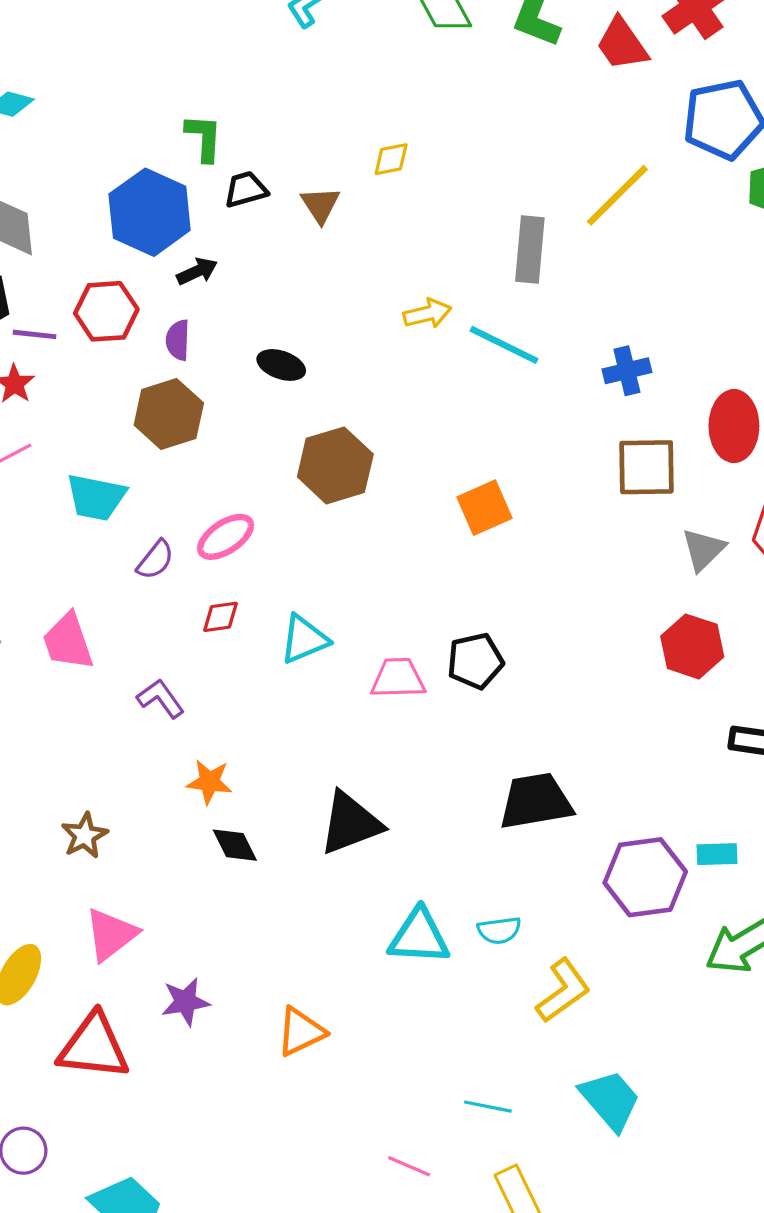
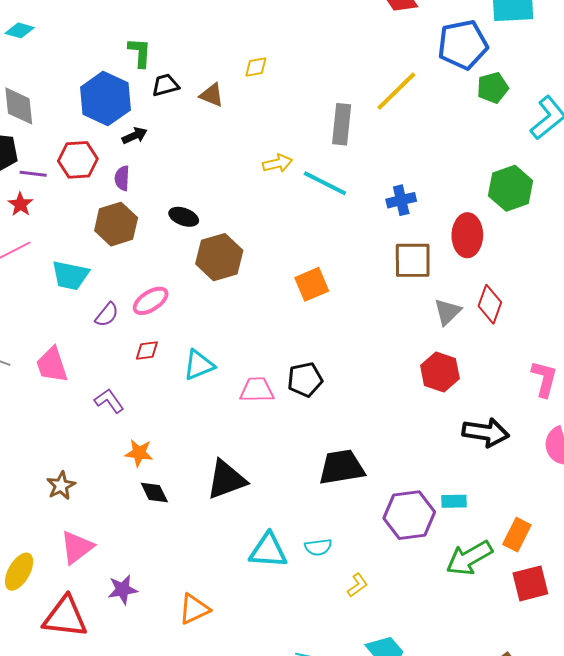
brown triangle: (320, 205) -> (212, 95), turned -36
black ellipse: (281, 365) -> (184, 217), moved
yellow L-shape: (563, 991) -> (357, 585), size x0.6

